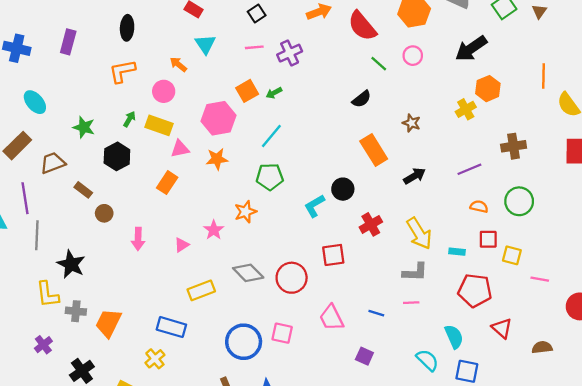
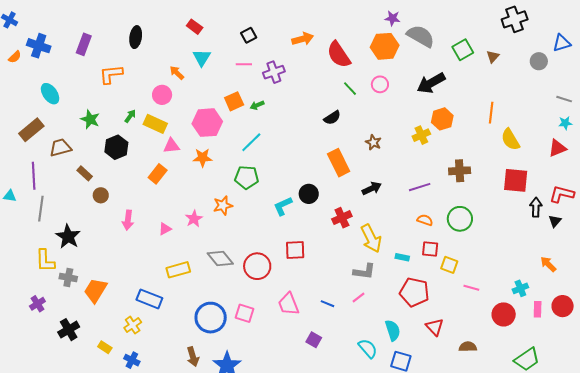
orange L-shape: (122, 71) -> (111, 74), moved
red cross: (371, 224) -> (342, 218), moved
pink line: (411, 303) -> (358, 298), turned -40

